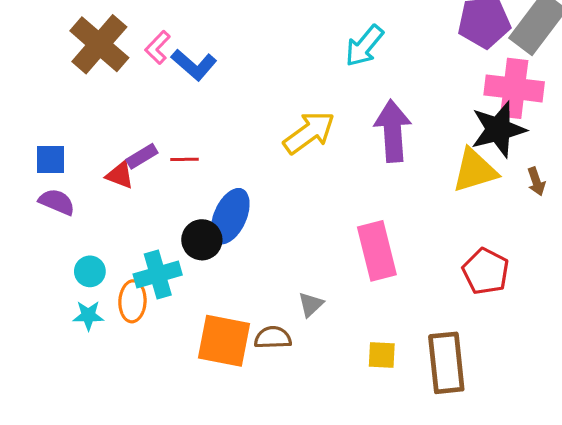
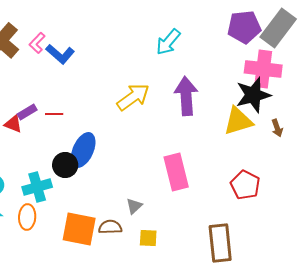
orange ellipse: (132, 301) -> (27, 217), moved
yellow square: (382, 355) -> (148, 238), moved

